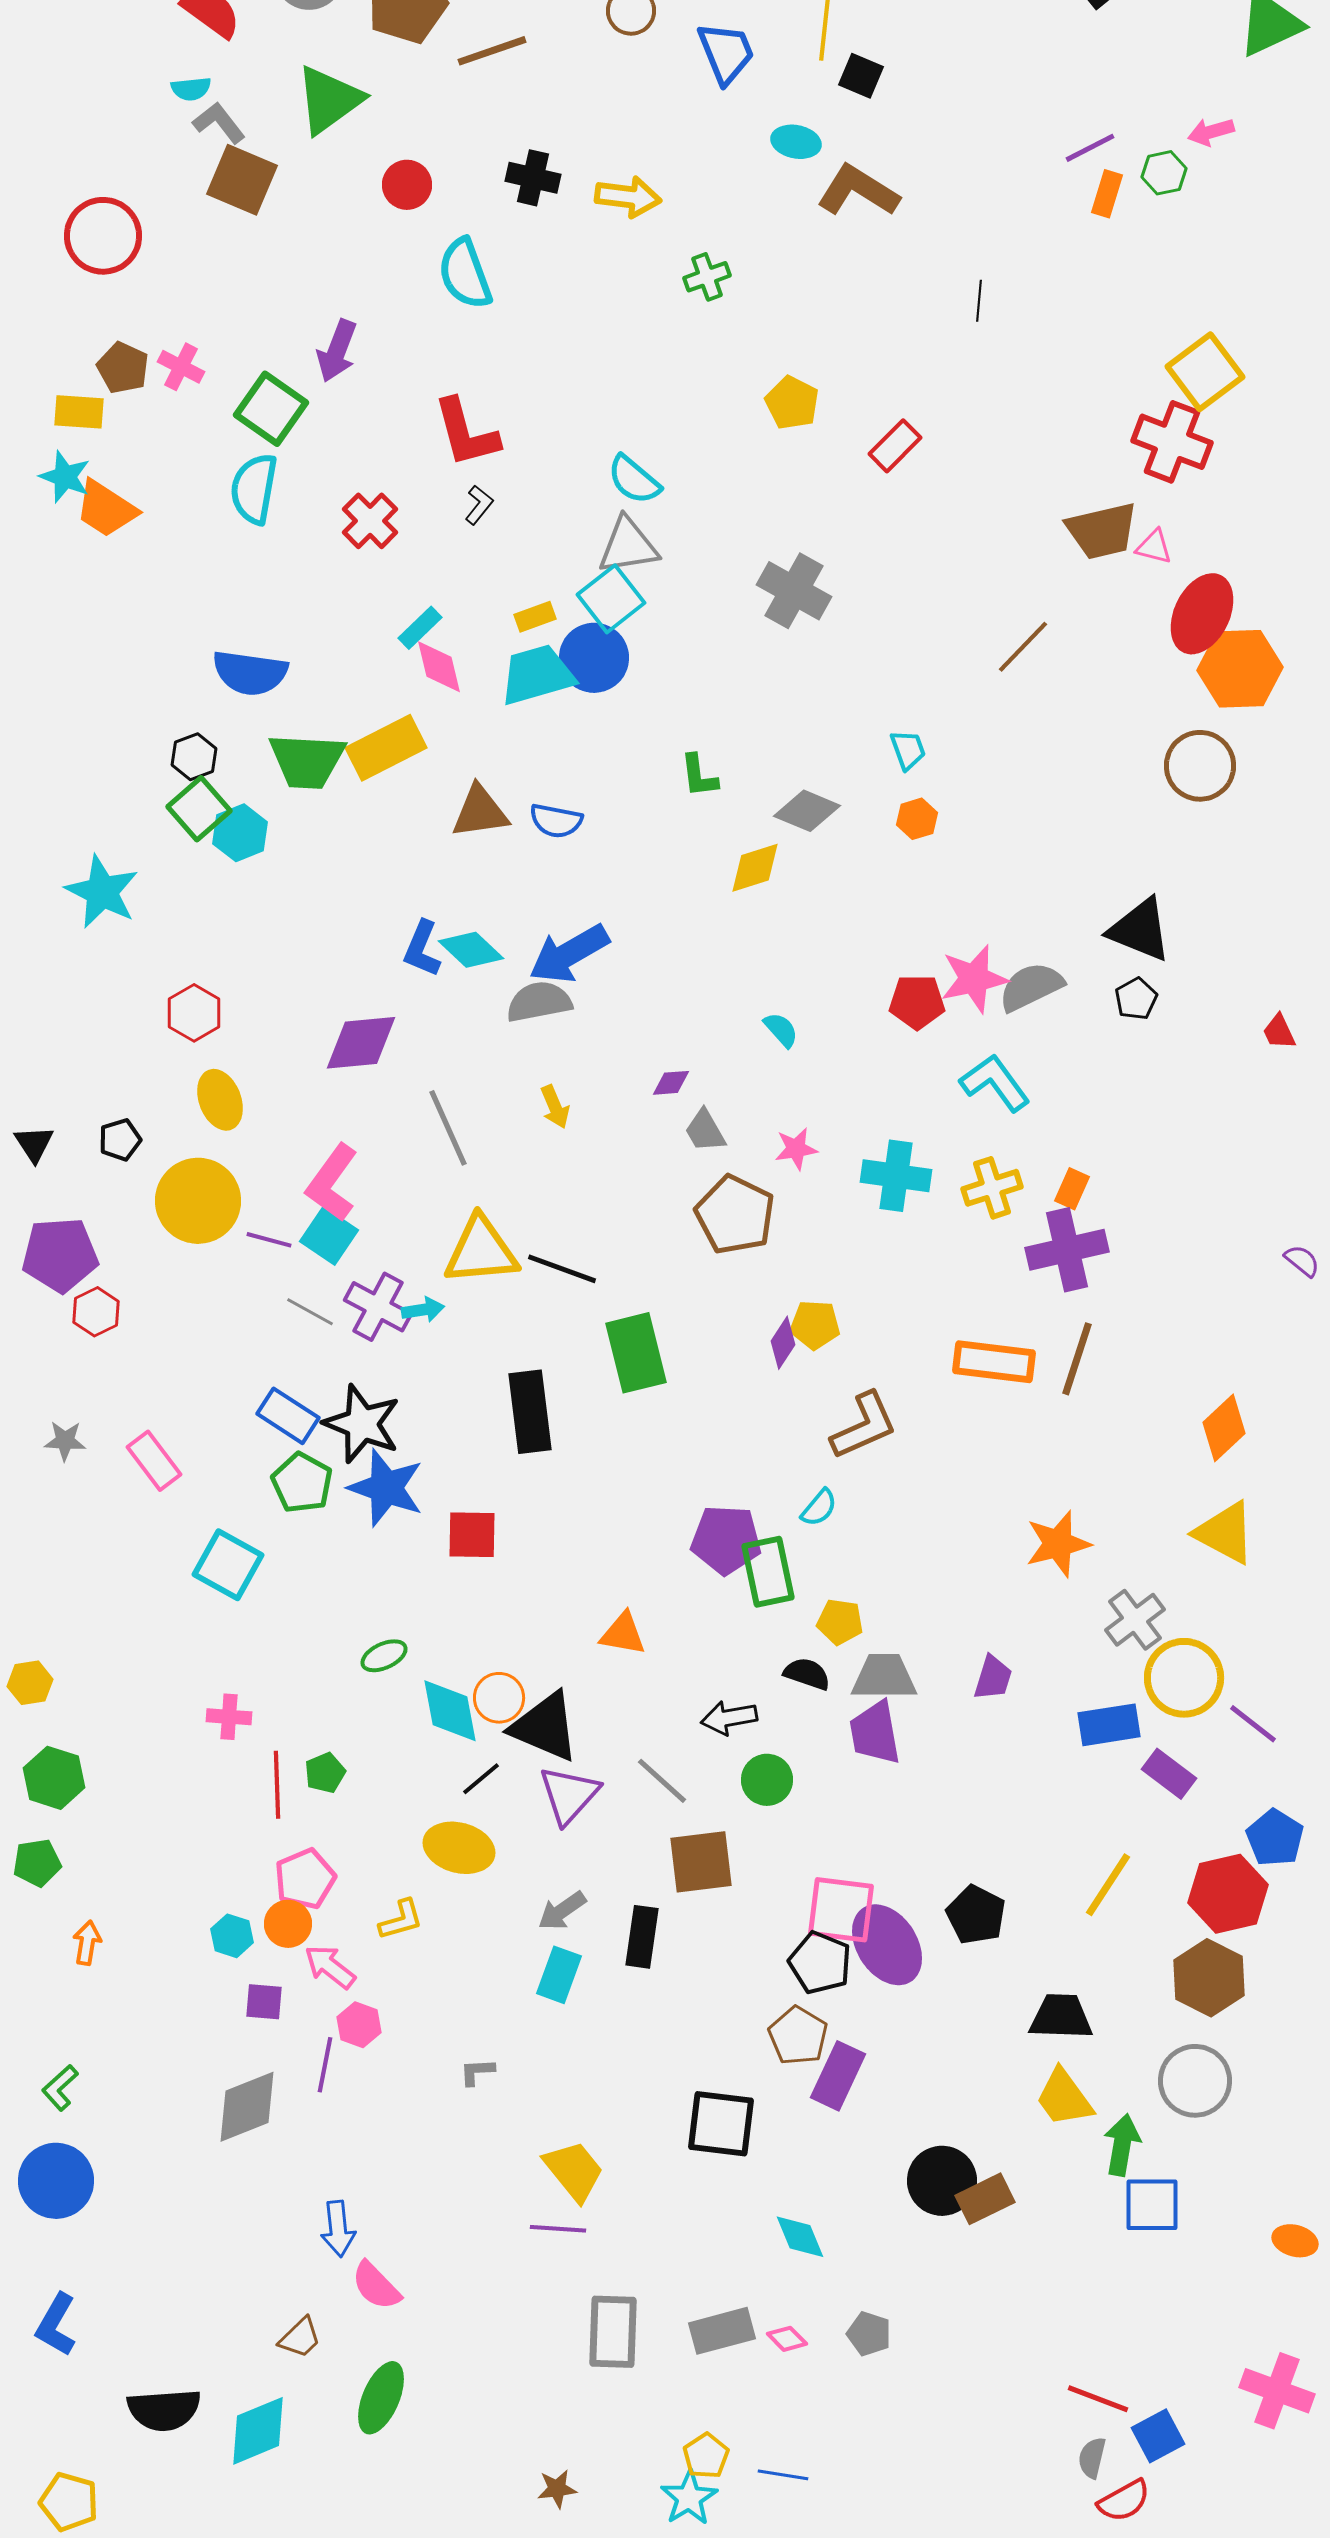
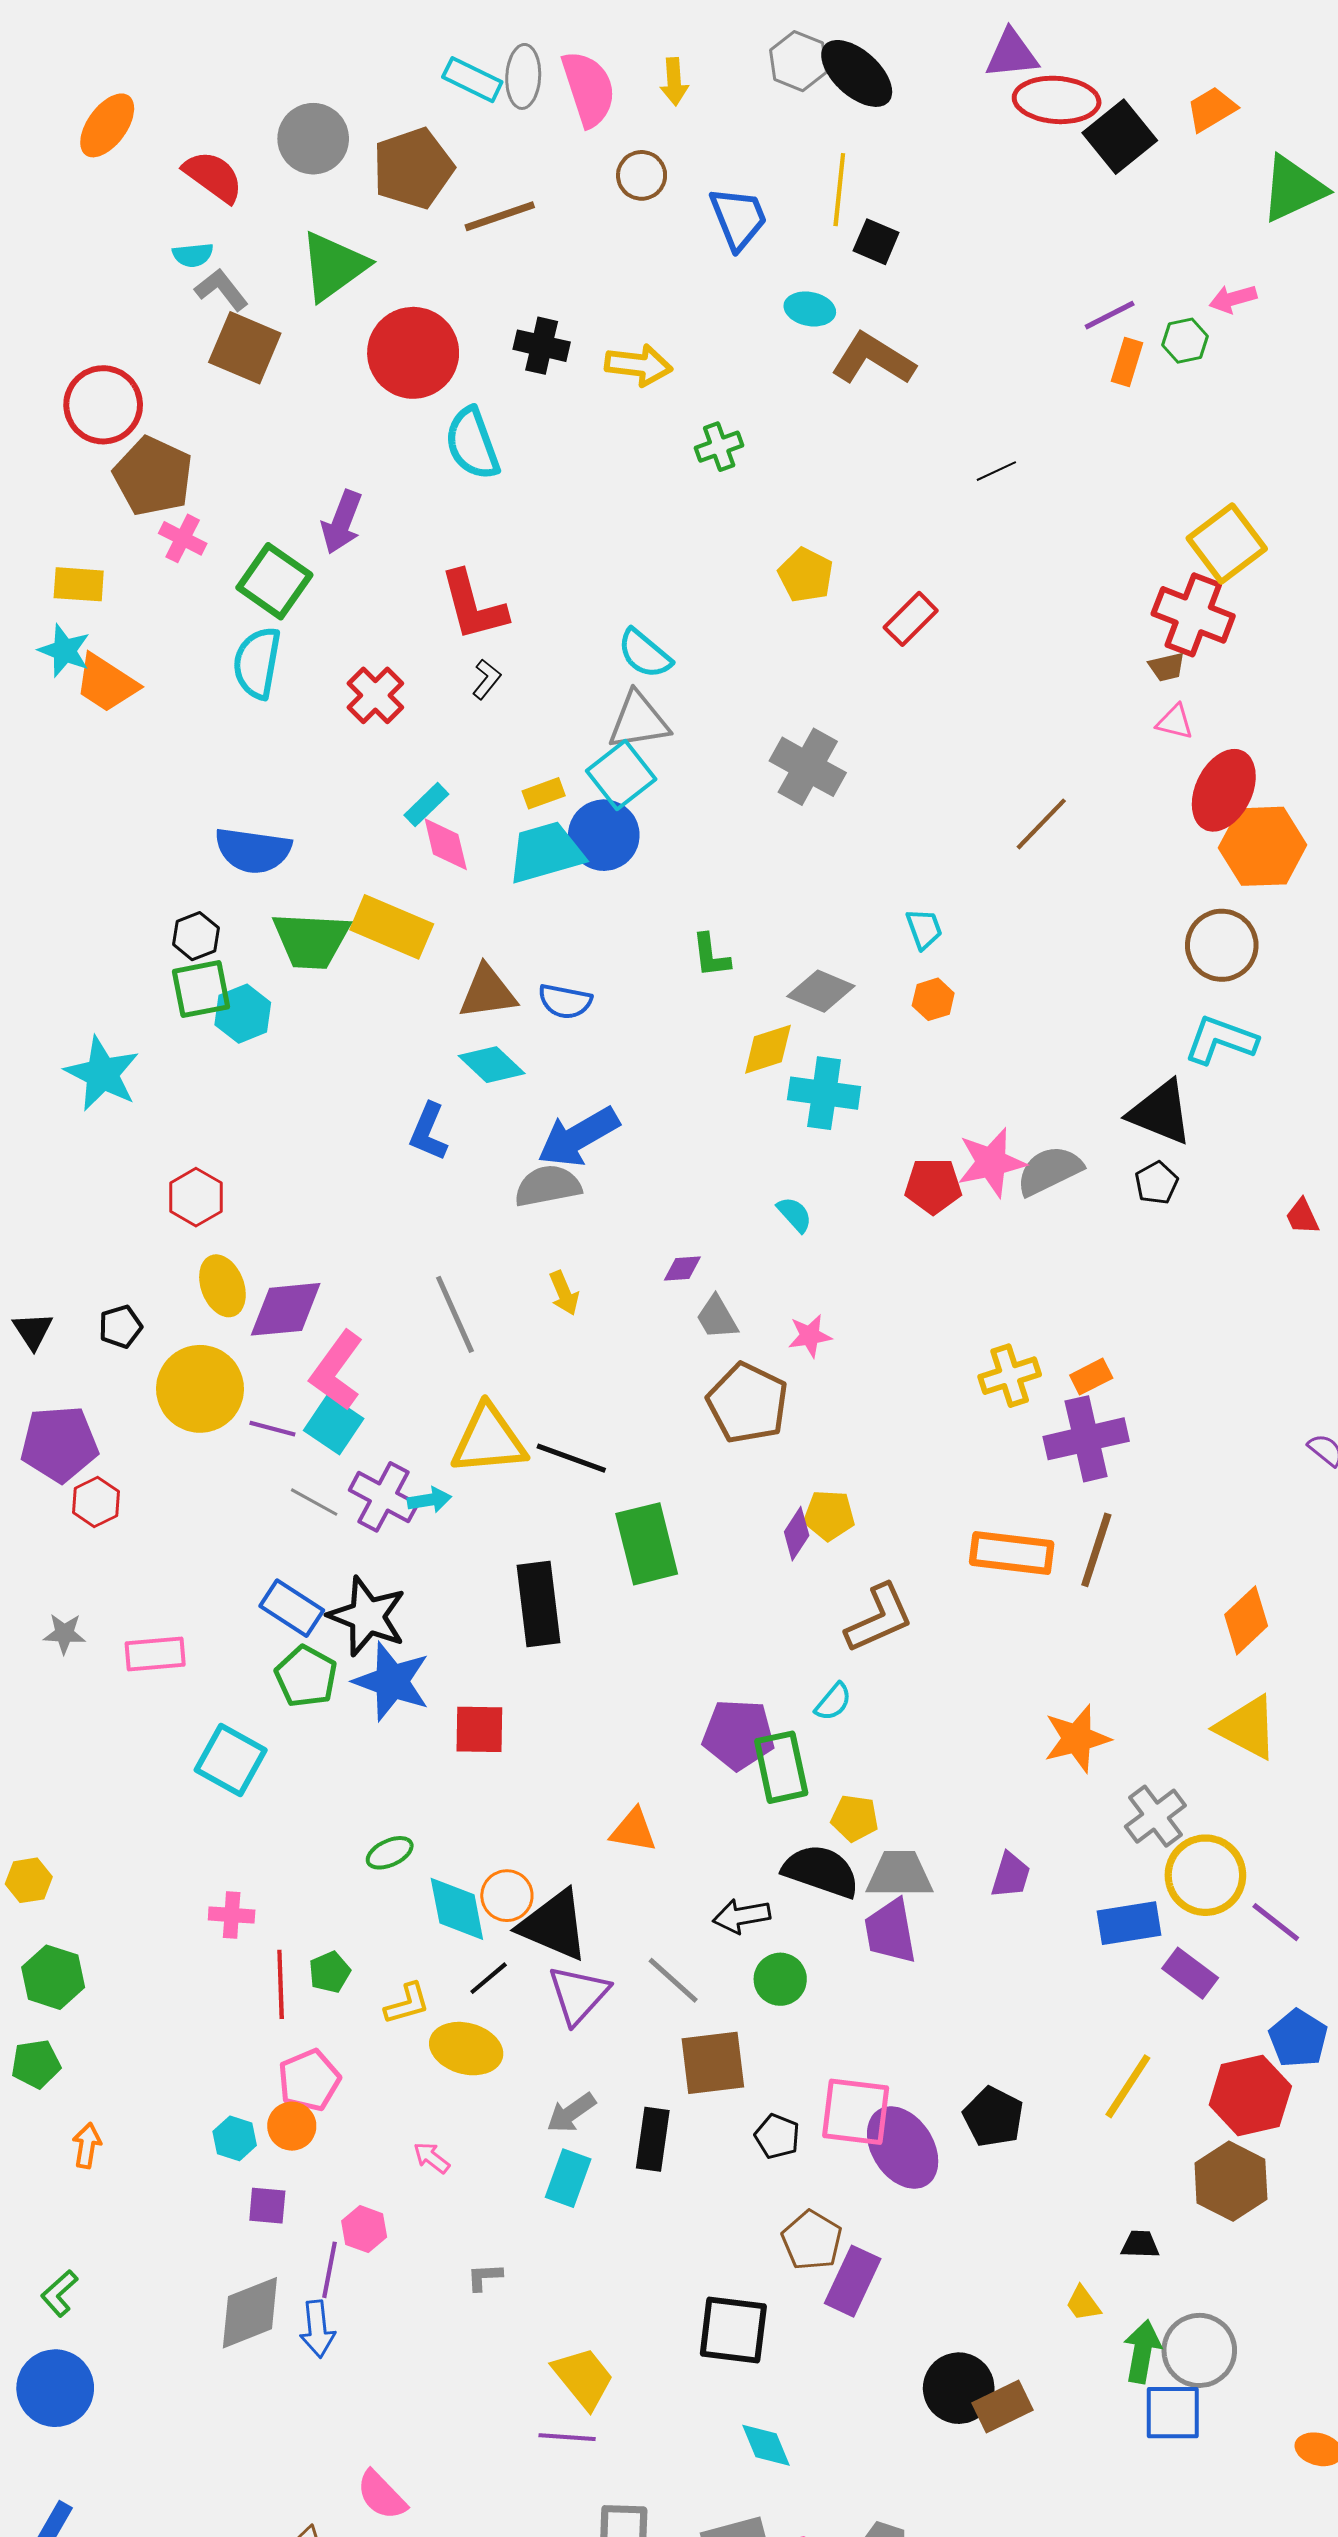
red circle: (407, 185) -> (413, 353), size x1.8
black line: (979, 301) -> (996, 471), turned 60
brown pentagon: (123, 368) -> (153, 476), moved, size x1.5
brown trapezoid: (1102, 531) -> (1167, 667), moved, size x0.5
yellow rectangle: (386, 748) -> (392, 927), turned 50
green square: (199, 809) -> (201, 989), turned 30
cyan diamond: (471, 950) -> (492, 1065), moved
purple diamond: (361, 1043) -> (286, 1309), moved
cyan L-shape: (995, 1083) -> (1221, 1040), moved, turned -34
cyan cross: (896, 1176) -> (824, 1093), moved
orange rectangle: (1072, 1189) -> (1091, 1377), turned 39
pink rectangle: (154, 1461) -> (155, 1654), turned -58
black semicircle: (807, 1674) -> (821, 1871), size x1.6
yellow L-shape: (401, 1920) -> (407, 2004), moved
black pentagon: (820, 1963) -> (777, 2136), moved, size x0.7
pink arrow: (330, 1967) -> (431, 2158), moved, size x0.7
black trapezoid: (1061, 2017) -> (1140, 2244), moved, size x0.6
gray circle: (1195, 2081) -> (1199, 2350), moved
yellow trapezoid: (1064, 2098) -> (1083, 2304), size x0.6
blue arrow: (338, 2229) -> (317, 2329), moved
cyan diamond: (800, 2237) -> (766, 2445), moved

